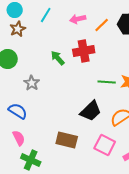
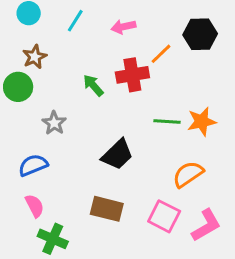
orange line: (102, 25) -> (161, 54), moved
brown star: (18, 29) -> (35, 57), moved
blue semicircle: (18, 111) -> (33, 165), turned -54
black trapezoid: (91, 111) -> (117, 155), moved

